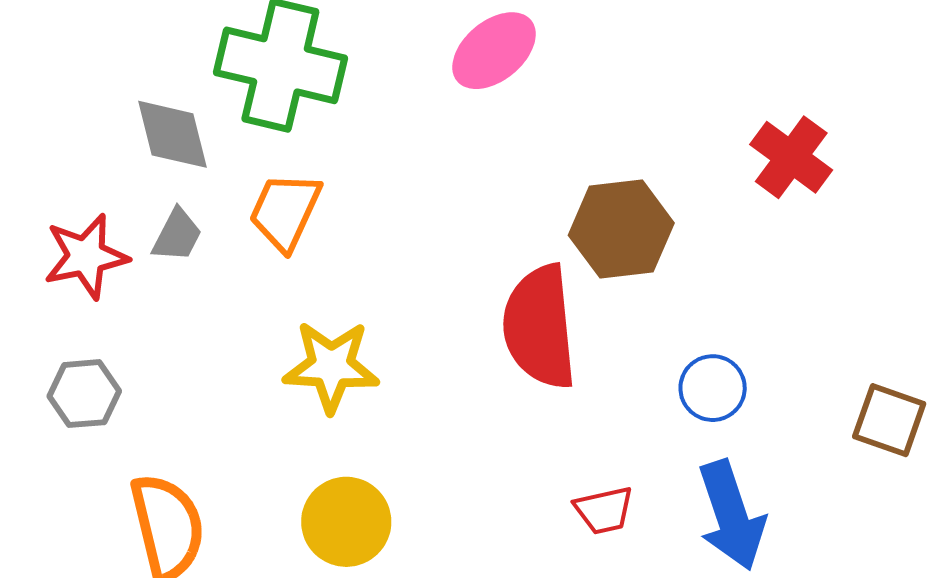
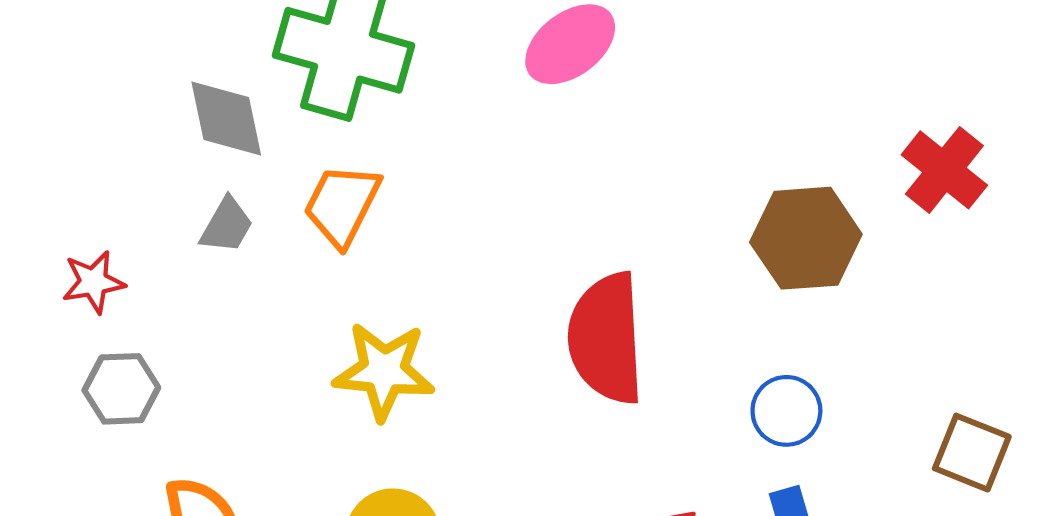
red cross: (791, 157) -> (944, 170), moved
brown hexagon: (621, 229) -> (806, 238), moved
red star: (86, 256) -> (93, 282), moved, size x0.7

